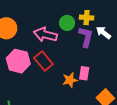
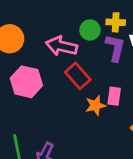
red rectangle: (43, 61) -> (78, 76), moved

